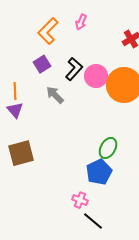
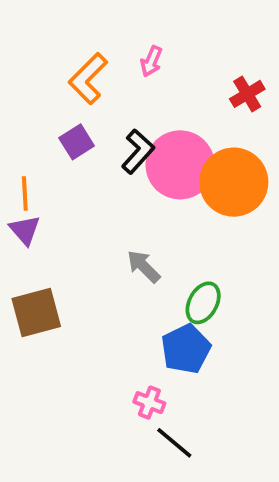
pink circle: (96, 76) -> (180, 165), size x1.5
gray arrow: (55, 95) -> (144, 266), moved

